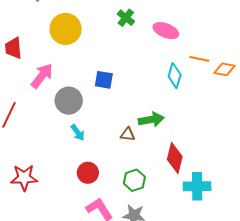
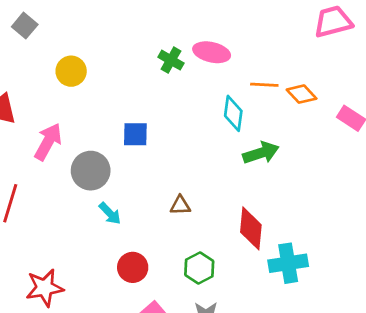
green cross: (126, 18) -> (171, 60), moved
yellow circle: (66, 29) -> (71, 71), size x0.7
orange diamond: (224, 69) -> (302, 94), turned 45
green arrow: (151, 120) -> (261, 153), moved

